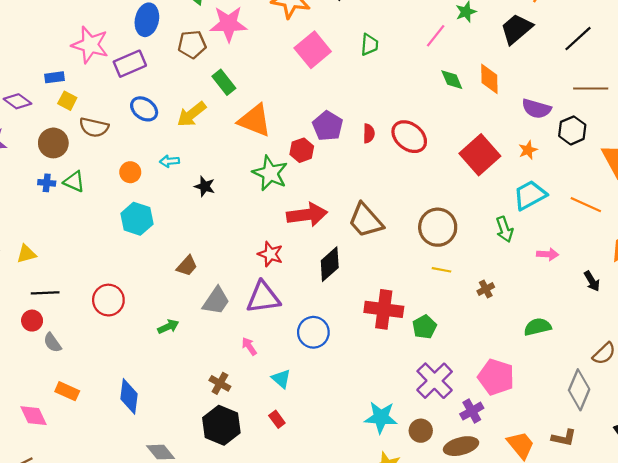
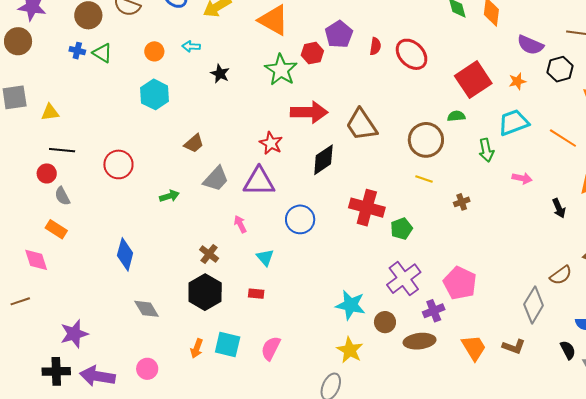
green semicircle: (538, 327) -> (456, 116), moved, size x0.7
orange rectangle: (67, 391) -> (56, 229), moved
red rectangle: (277, 419) -> (256, 294), turned -56

